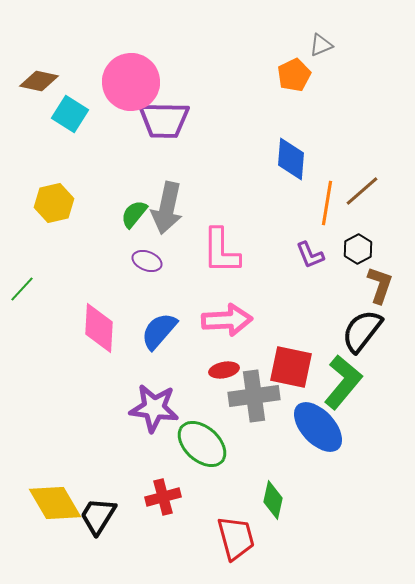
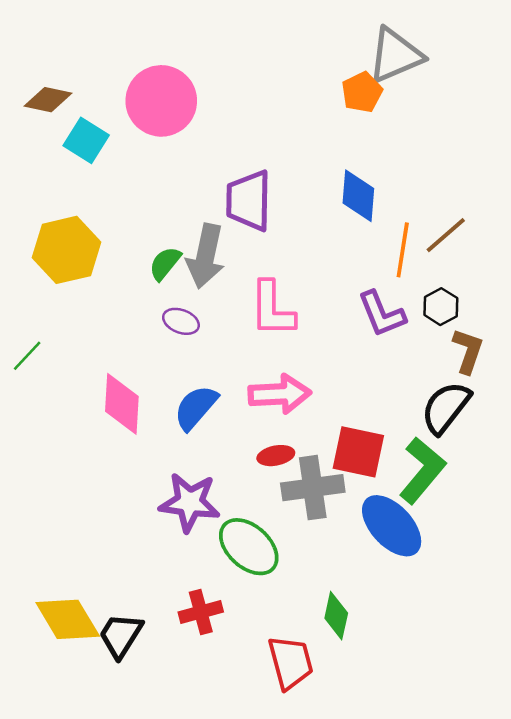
gray triangle: (321, 45) -> (395, 55), size x2.0
purple trapezoid: (164, 120) -> (249, 201), moved, turned 90
yellow hexagon: (54, 203) -> (66, 250), size x1.4
purple L-shape: (310, 255) -> (382, 314), size x1.4

